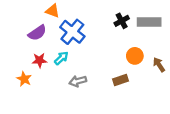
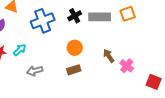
blue cross: (72, 32) -> (43, 21), moved, turned 30
orange circle: (135, 56) -> (75, 48), moved

